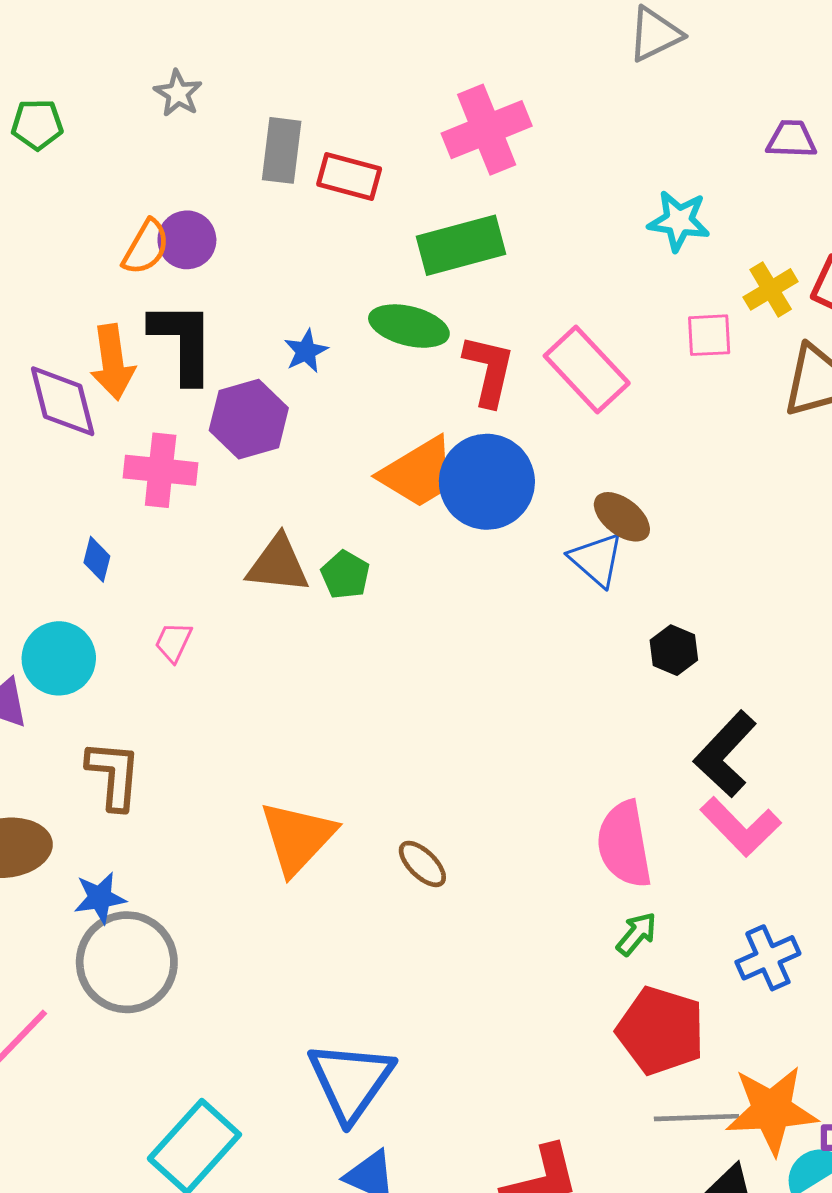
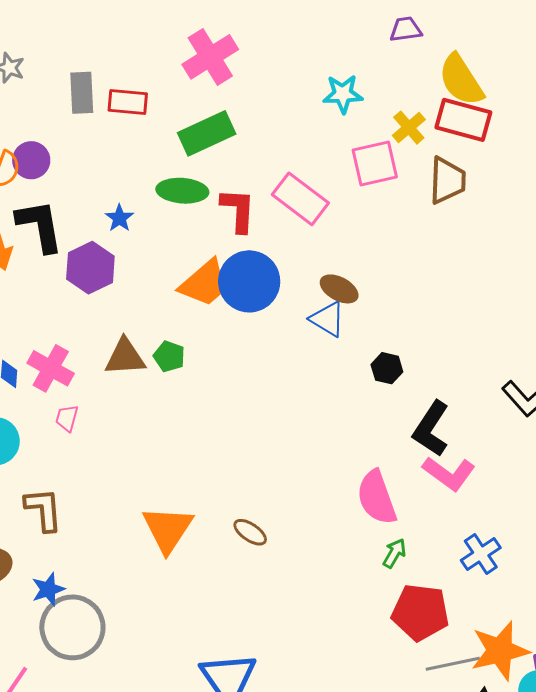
pink square: (709, 335) -> (375, 163), size x1.5
pink cross: (161, 470) -> (51, 368), moved, turned 33

